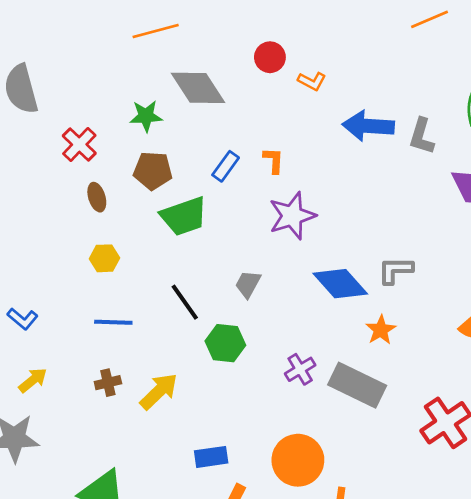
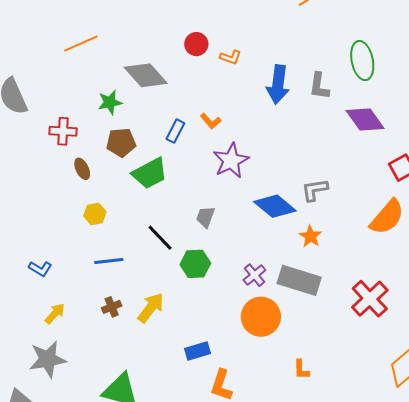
orange line: (156, 31) -> (81, 44), moved
blue arrow: (368, 126) -> (278, 85), turned -78
red cross: (79, 145) -> (63, 131), turned -32
orange L-shape: (273, 160) -> (211, 121), turned 145
orange circle: (298, 460) -> (261, 317), moved

